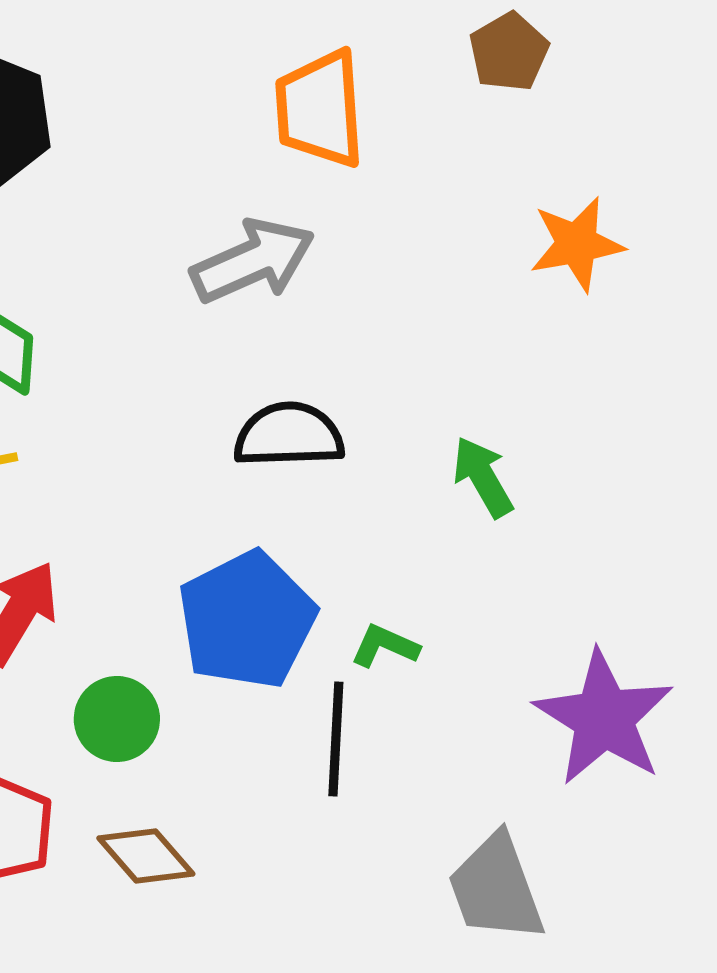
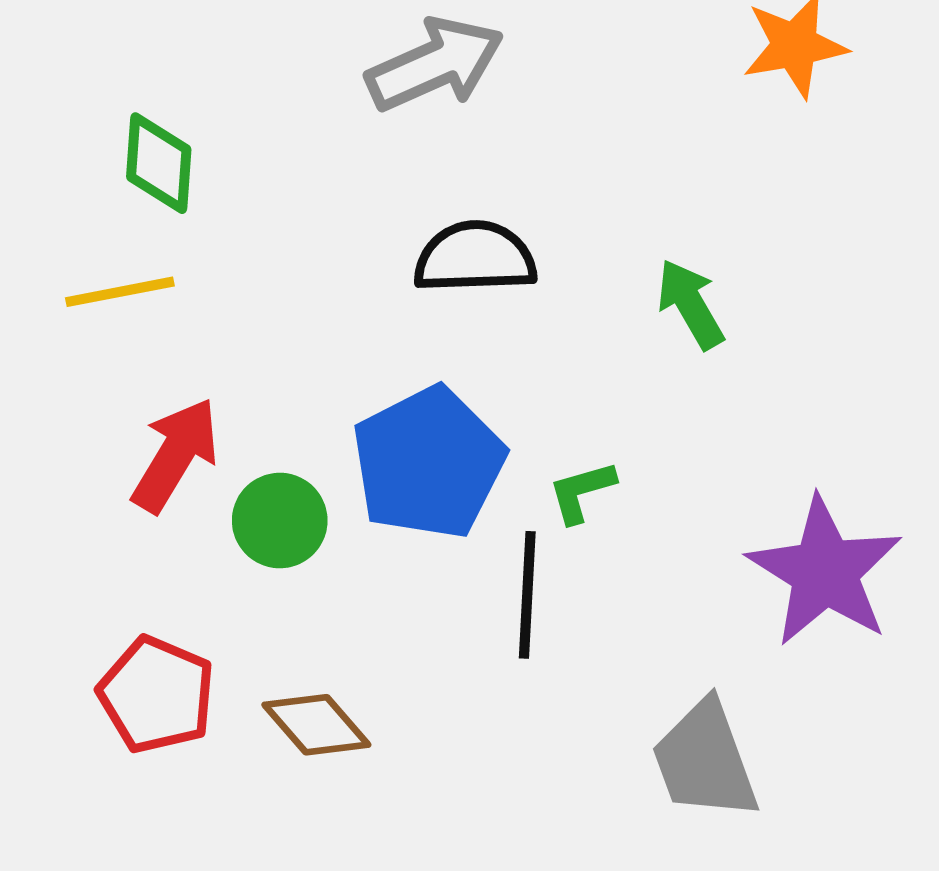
green L-shape: (385, 646) -> (582, 492), turned -40
green circle: (117, 719) -> (280, 521), moved

